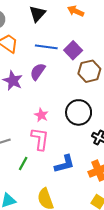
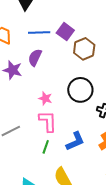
green line: (23, 163) -> (46, 147), moved

